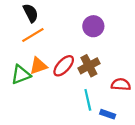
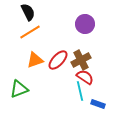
green triangle: (21, 75) -> (19, 89), moved
red semicircle: (121, 84) -> (85, 77), moved, turned 30

